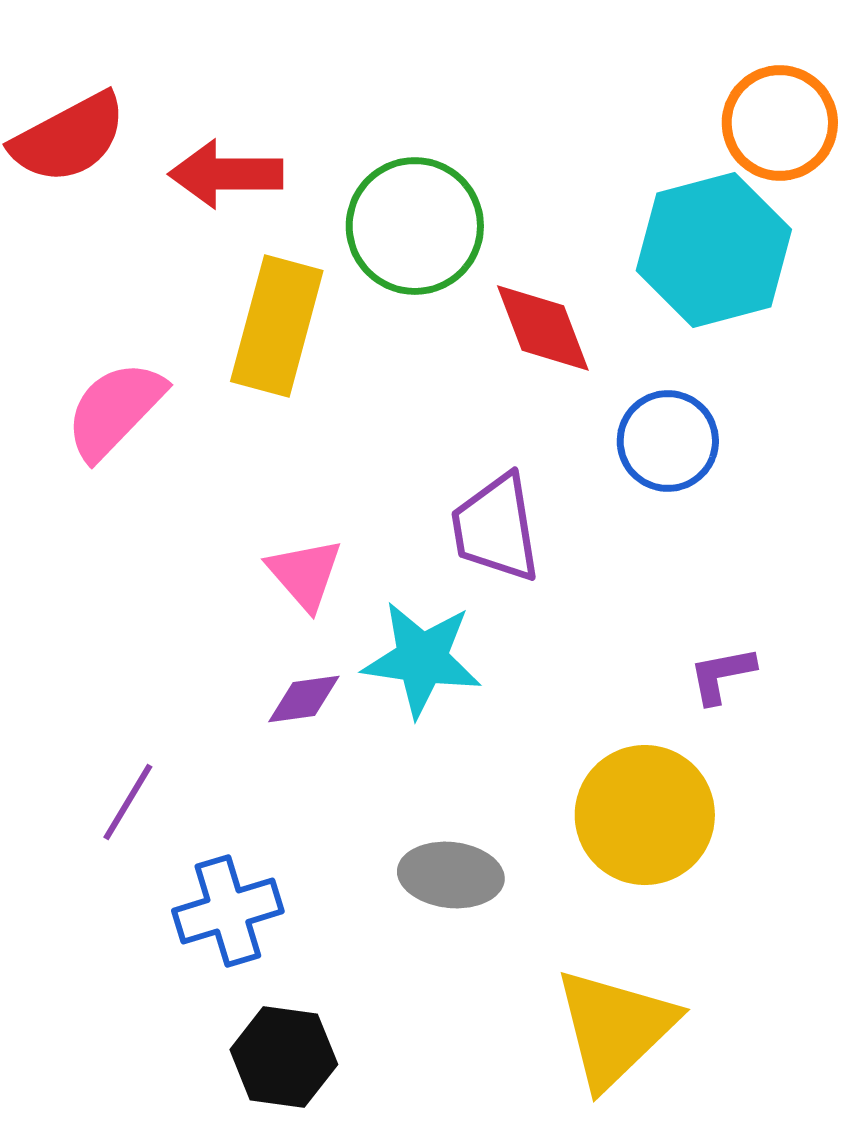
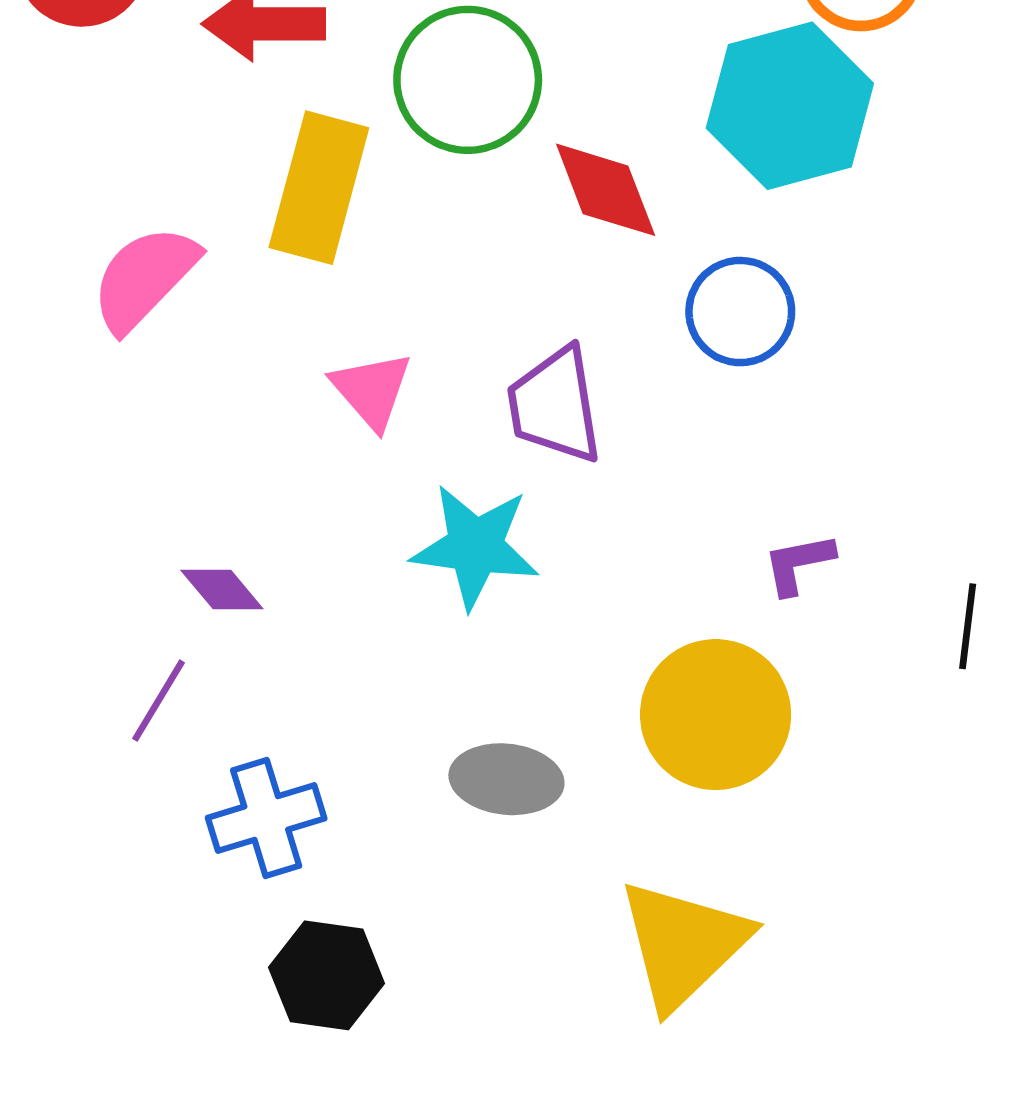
pink triangle: (305, 574) -> (372, 390), moved
purple diamond: (304, 699) -> (222, 590), moved, turned 58

